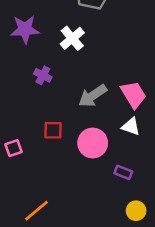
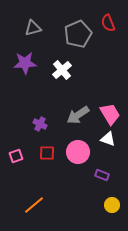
purple cross: (43, 75) -> (40, 124), moved
red square: (53, 130) -> (47, 153), moved

